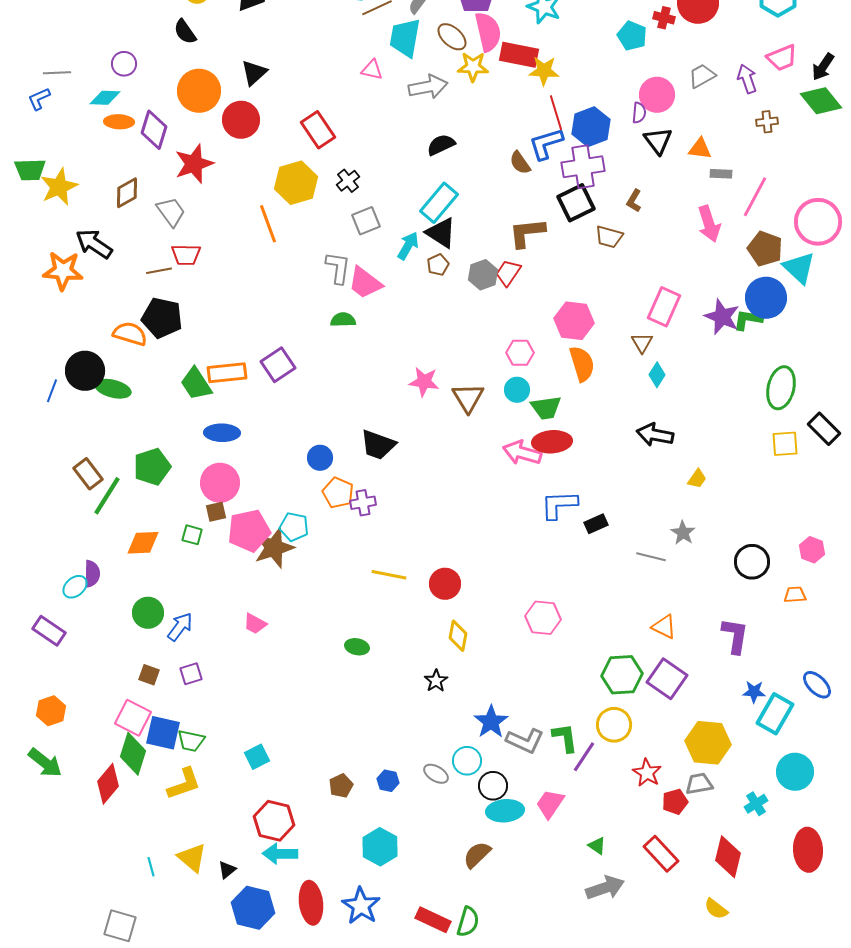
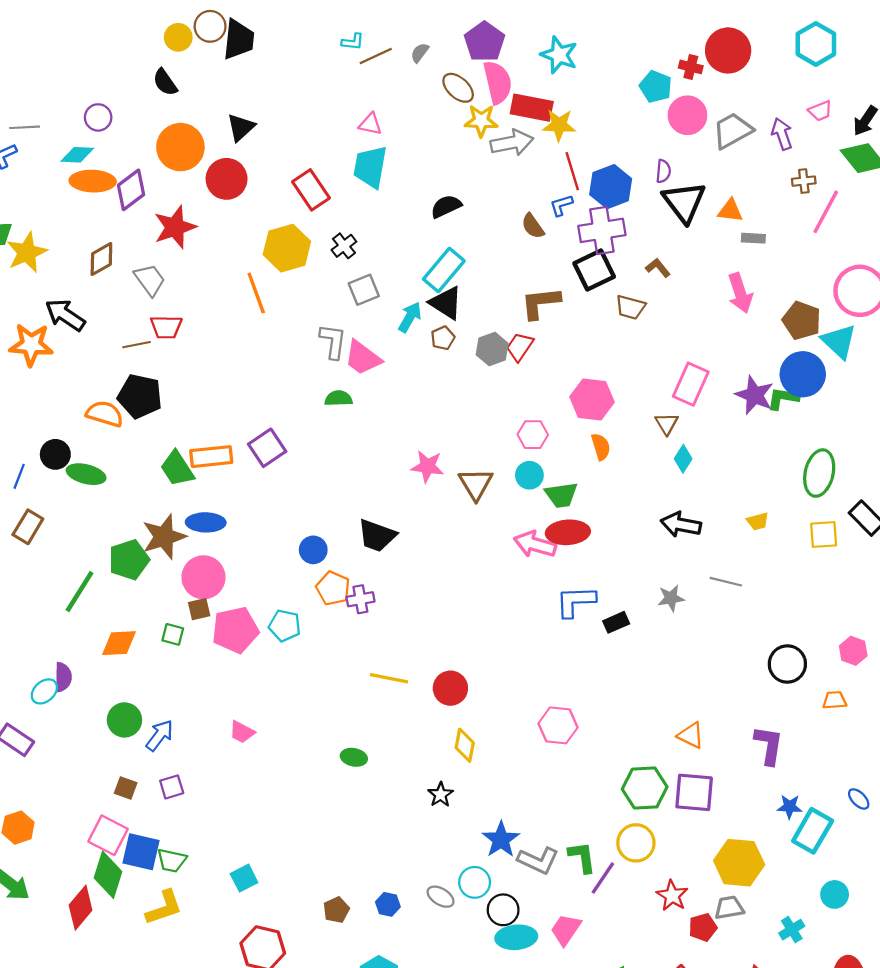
cyan trapezoid: (405, 38) -> (370, 167), moved
pink trapezoid: (782, 58) -> (820, 111), size x0.7
gray trapezoid: (702, 76) -> (732, 131), size x1.4
gray arrow: (428, 87) -> (512, 143), moved
pink circle: (657, 95) -> (687, 115), moved
orange ellipse: (119, 122) -> (93, 181), size x1.4
purple diamond: (154, 130) -> (131, 190), turned 36
black triangle: (658, 141) -> (684, 202), size x1.4
blue L-shape: (546, 144) -> (561, 205), size x0.6
pink line: (755, 197) -> (826, 212), moved
brown L-shape: (634, 201) -> (658, 268), turned 110
orange semicircle: (582, 364) -> (601, 447), size x0.7
black circle: (85, 371) -> (55, 454), size x0.7
brown rectangle: (88, 474) -> (28, 527), moved, turned 68
yellow trapezoid: (697, 479) -> (758, 521), moved, turned 40
gray star: (683, 533) -> (671, 598), moved, turned 30
brown star: (274, 548) -> (164, 537), moved
gray line: (651, 557) -> (726, 582), moved
purple square: (667, 679) -> (694, 792), turned -30
blue ellipse: (817, 685) -> (859, 799), size x0.7
cyan circle: (795, 772) -> (835, 894), size x0.7

